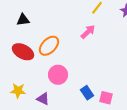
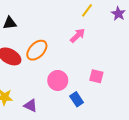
pink circle: (58, 75) -> (58, 80), moved
pink square: (106, 98) -> (96, 76), moved

